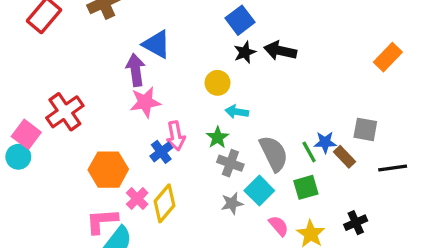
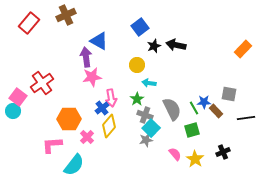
blue square: (240, 20) -> (140, 27), moved
cyan square: (259, 191) -> (151, 128), moved
yellow diamond: (164, 203) -> (109, 126), moved
pink L-shape: (102, 221) -> (52, 145), moved

